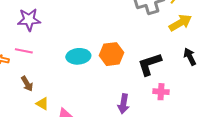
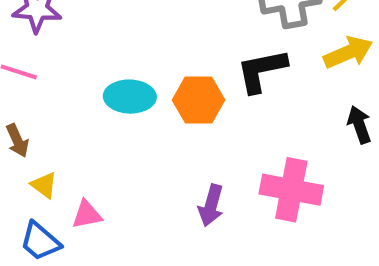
black L-shape: (150, 64) -> (262, 70), moved
pink cross: (161, 92) -> (291, 190), size x1.8

